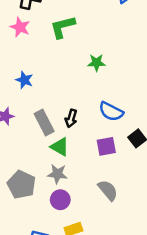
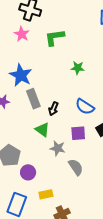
blue star: (24, 80) -> (21, 75), size x1.6
gray rectangle: (44, 122) -> (33, 99), moved
gray star: (57, 174) -> (58, 148), moved
purple circle: (60, 200) -> (28, 172), moved

